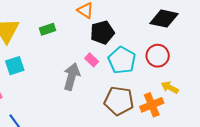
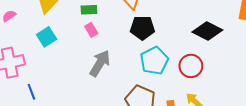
pink rectangle: (92, 60) -> (91, 30), moved
cyan square: (15, 66) -> (47, 37), turned -30

